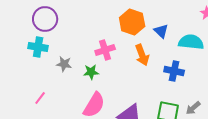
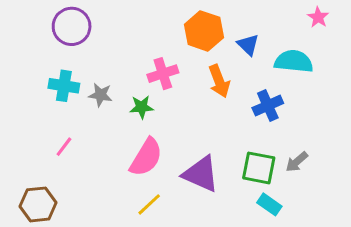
cyan cross: (38, 47) -> (64, 86), moved
blue cross: (174, 71) -> (268, 106), turned -36

